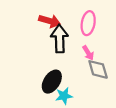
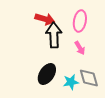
gray diamond: (98, 69) -> (89, 78), moved
cyan star: (64, 96) -> (71, 82), moved

